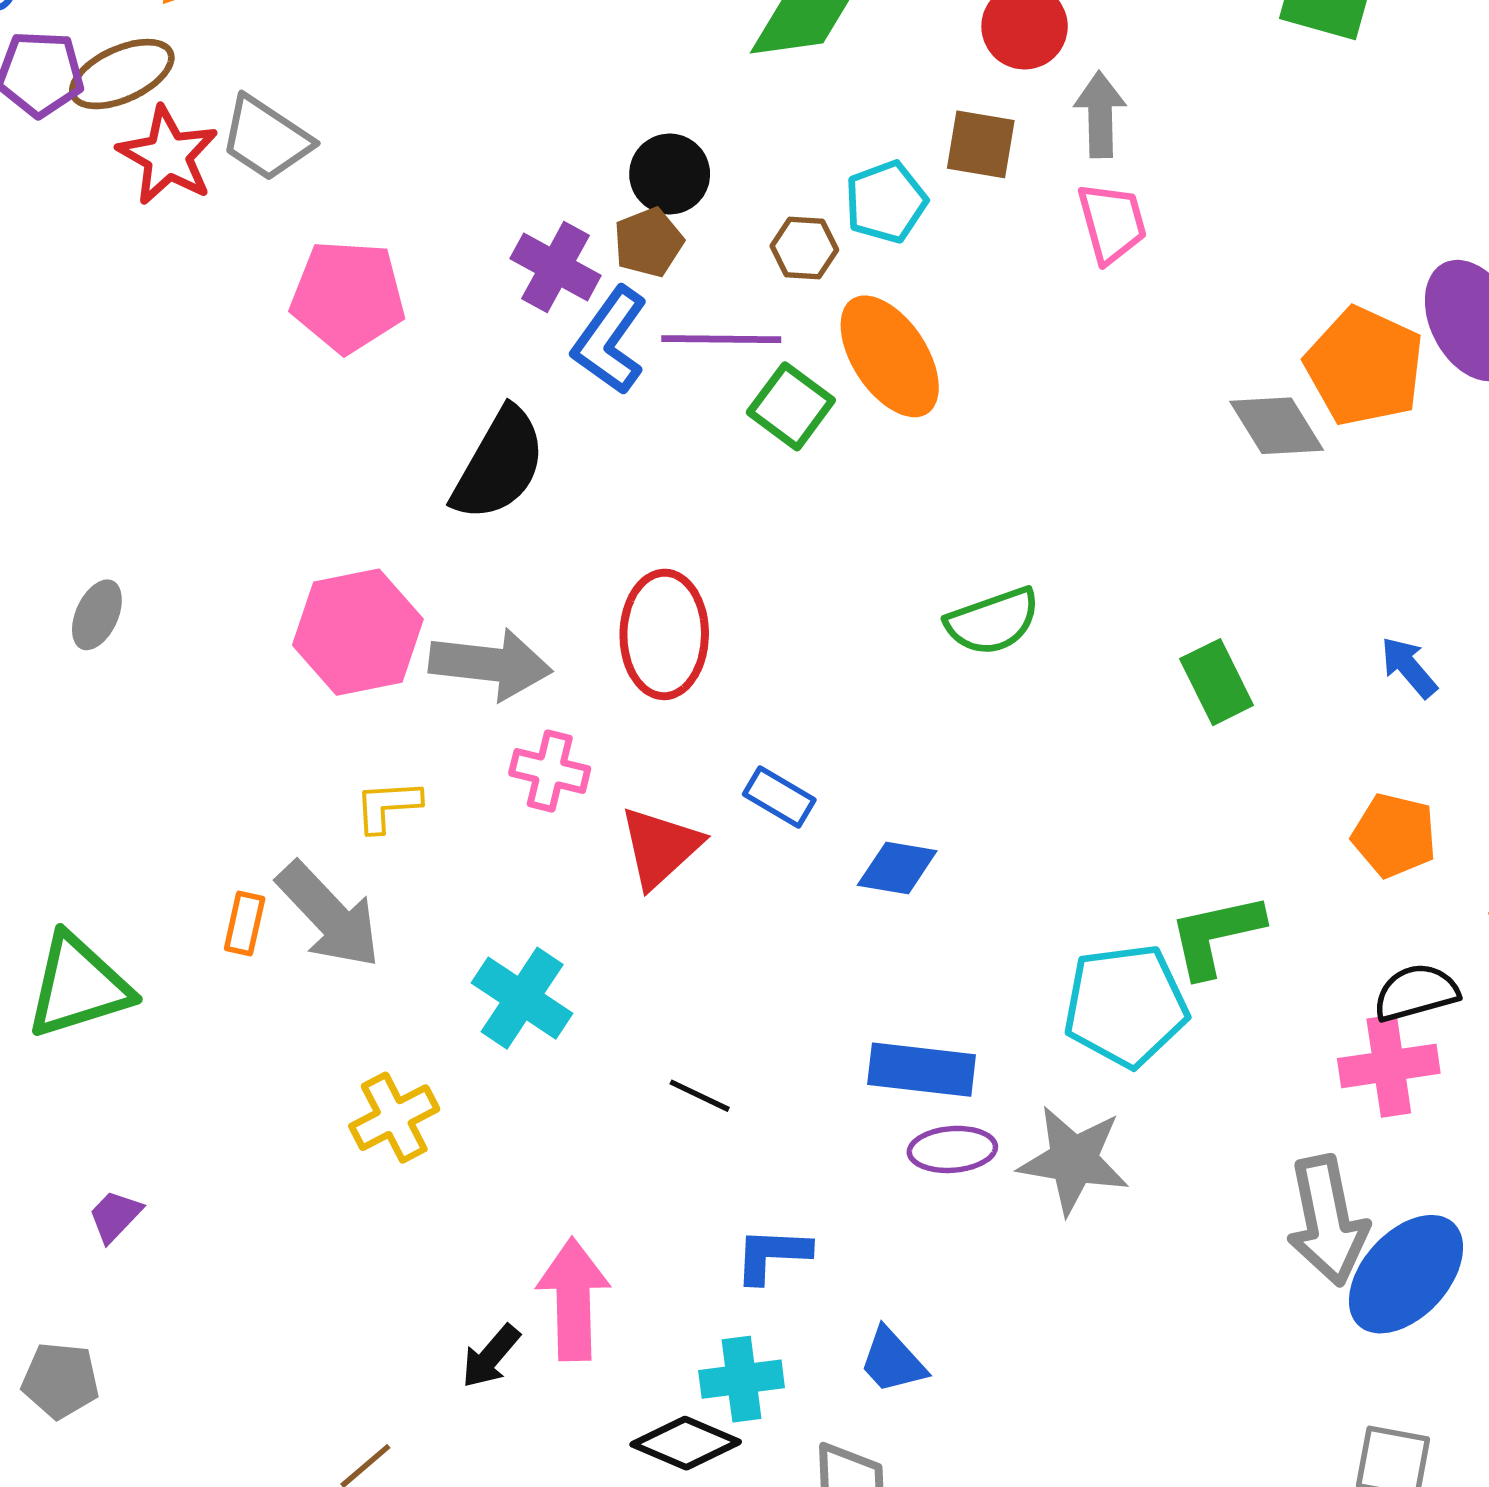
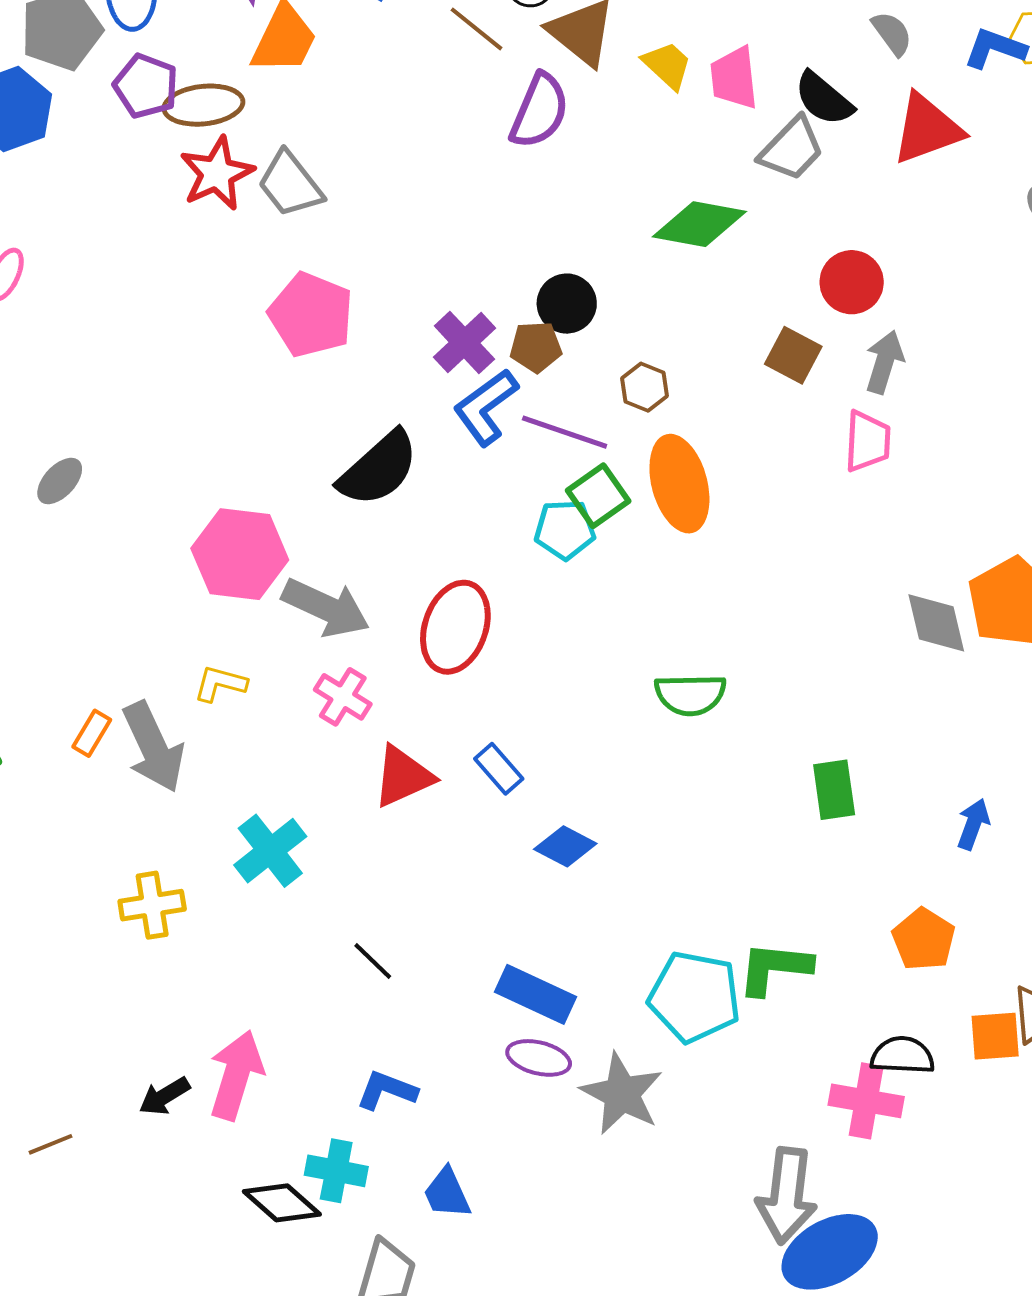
cyan pentagon: (886, 202) -> (565, 530), moved
blue arrow: (1409, 667) -> (973, 824), turned 42

